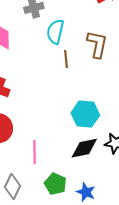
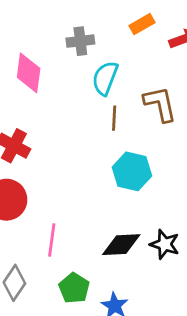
brown L-shape: (97, 44) -> (160, 104), turned -32
cyan hexagon: (85, 114) -> (132, 171), moved

